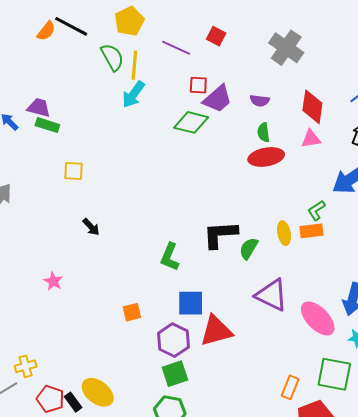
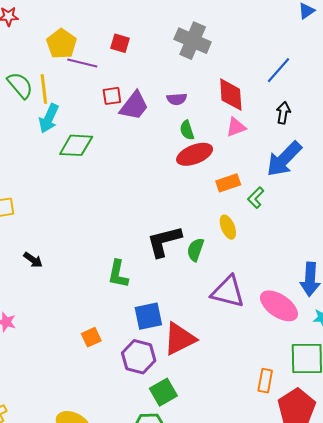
yellow pentagon: (129, 21) -> (62, 44), moved
green diamond: (191, 122) -> (76, 145), moved
orange rectangle: (312, 231) -> (228, 183), moved
green square: (175, 374) -> (163, 392), moved

